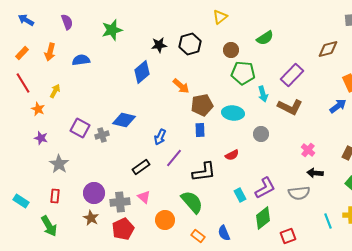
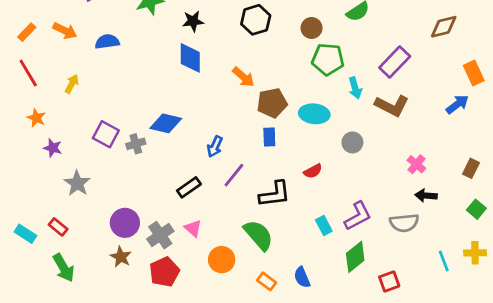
black star: (159, 45) -> (193, 21), moved
orange arrow: (50, 52) -> (65, 31), turned -78
blue diamond: (142, 72) -> (190, 58), turned -50
orange star: (38, 109) -> (36, 118), moved
red rectangle: (55, 196) -> (58, 227), moved, turned -56
gray cross: (120, 202) -> (160, 235), turned -30

